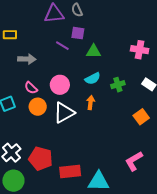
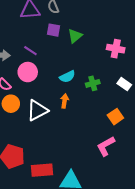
purple line: (62, 46) -> (30, 51), moved
green triangle: (94, 51) -> (75, 36), moved, turned -42
pink circle: (60, 85) -> (28, 72), moved
pink L-shape: (134, 161) -> (106, 146), moved

